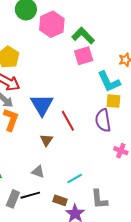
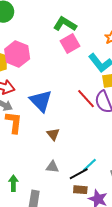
pink hexagon: (52, 24) -> (17, 54), moved
red line: (68, 121) -> (86, 99), moved
black line: (30, 195) -> (79, 174), moved

